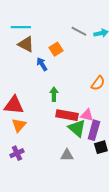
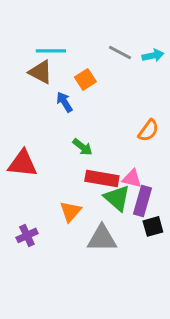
cyan line: (21, 27) -> (51, 51), moved
green arrow: (54, 94) -> (82, 147), turned 128
orange triangle: (19, 125) -> (70, 211), moved
gray triangle: (67, 155) -> (102, 238), size x1.5

